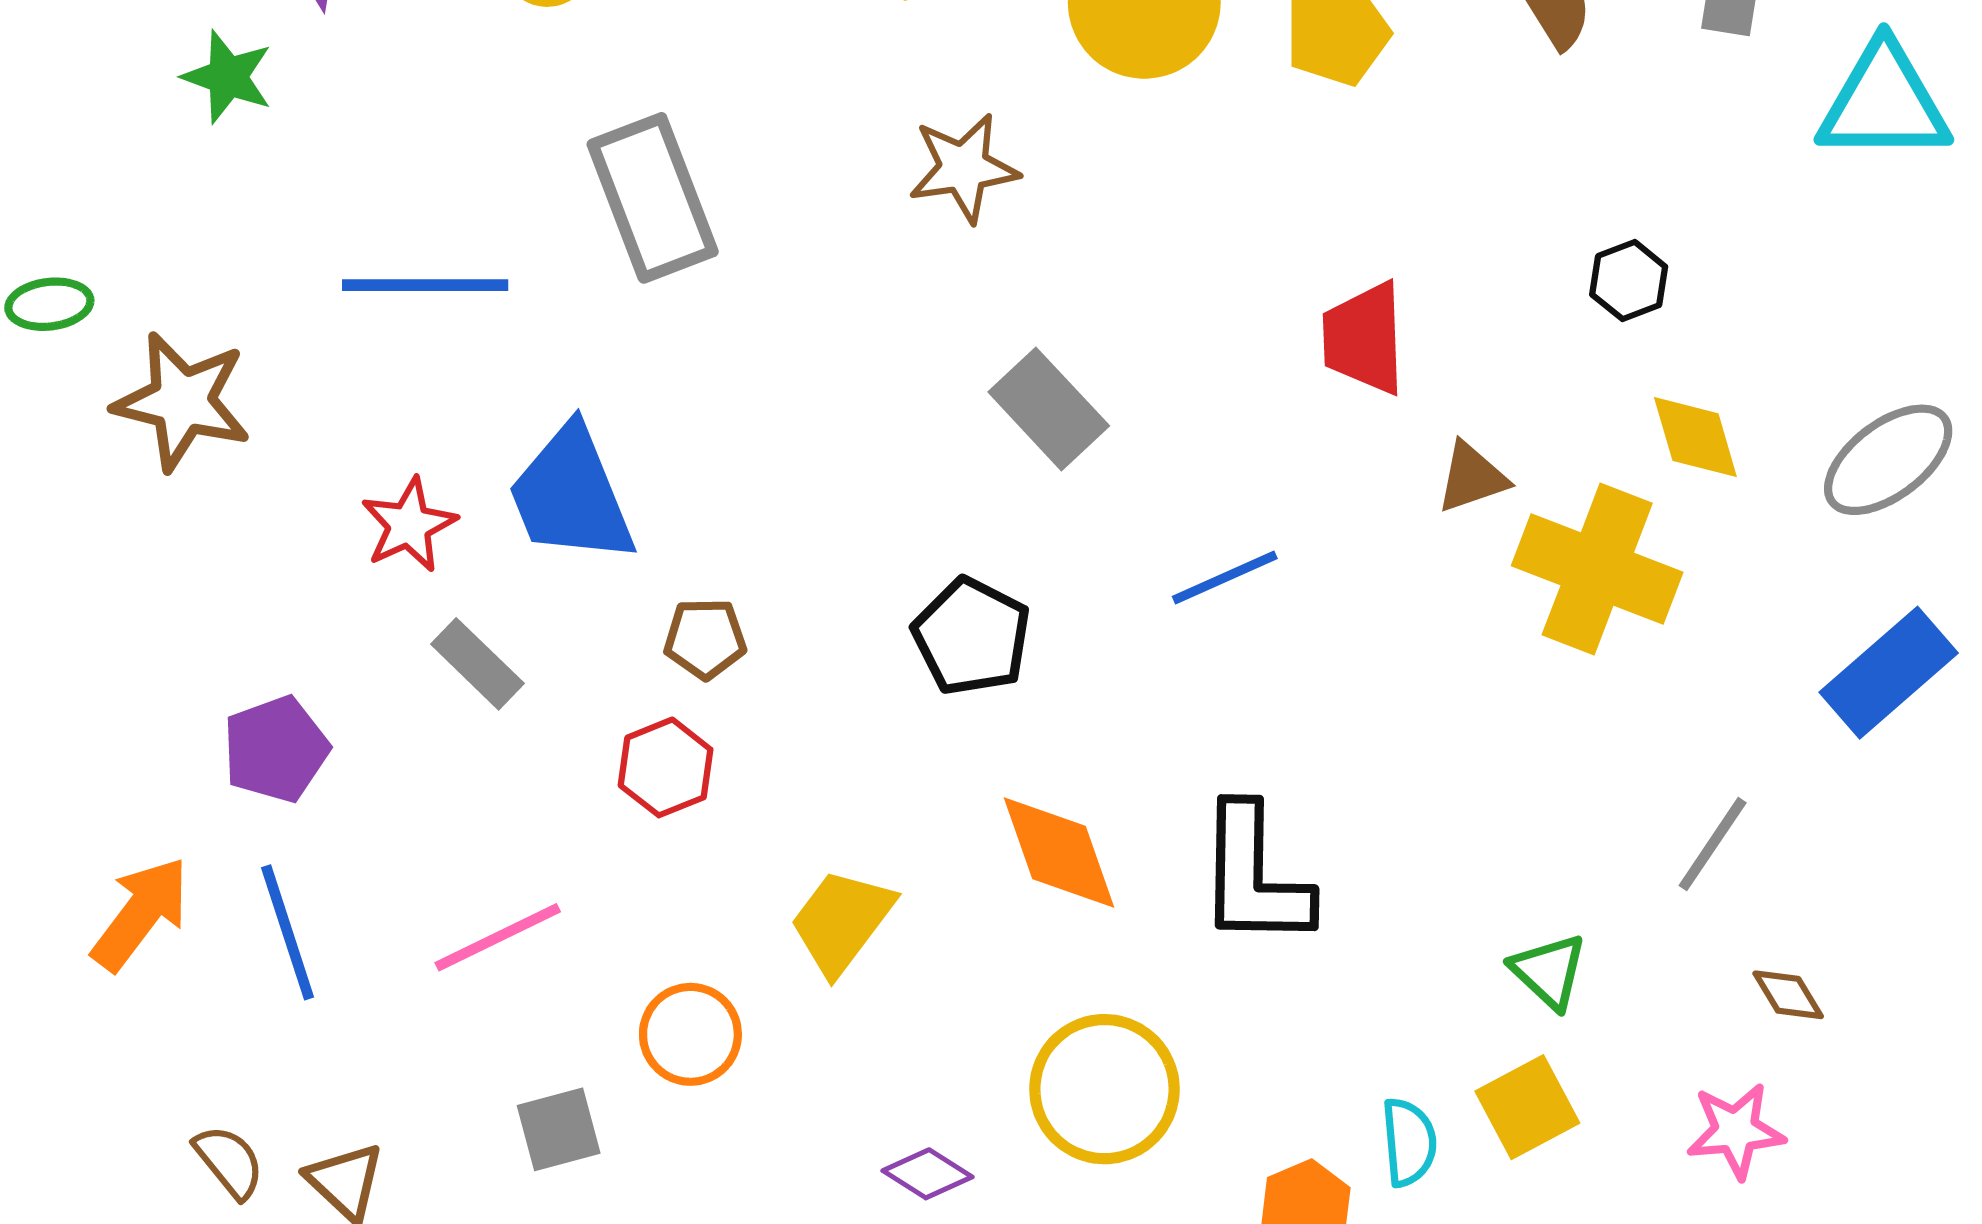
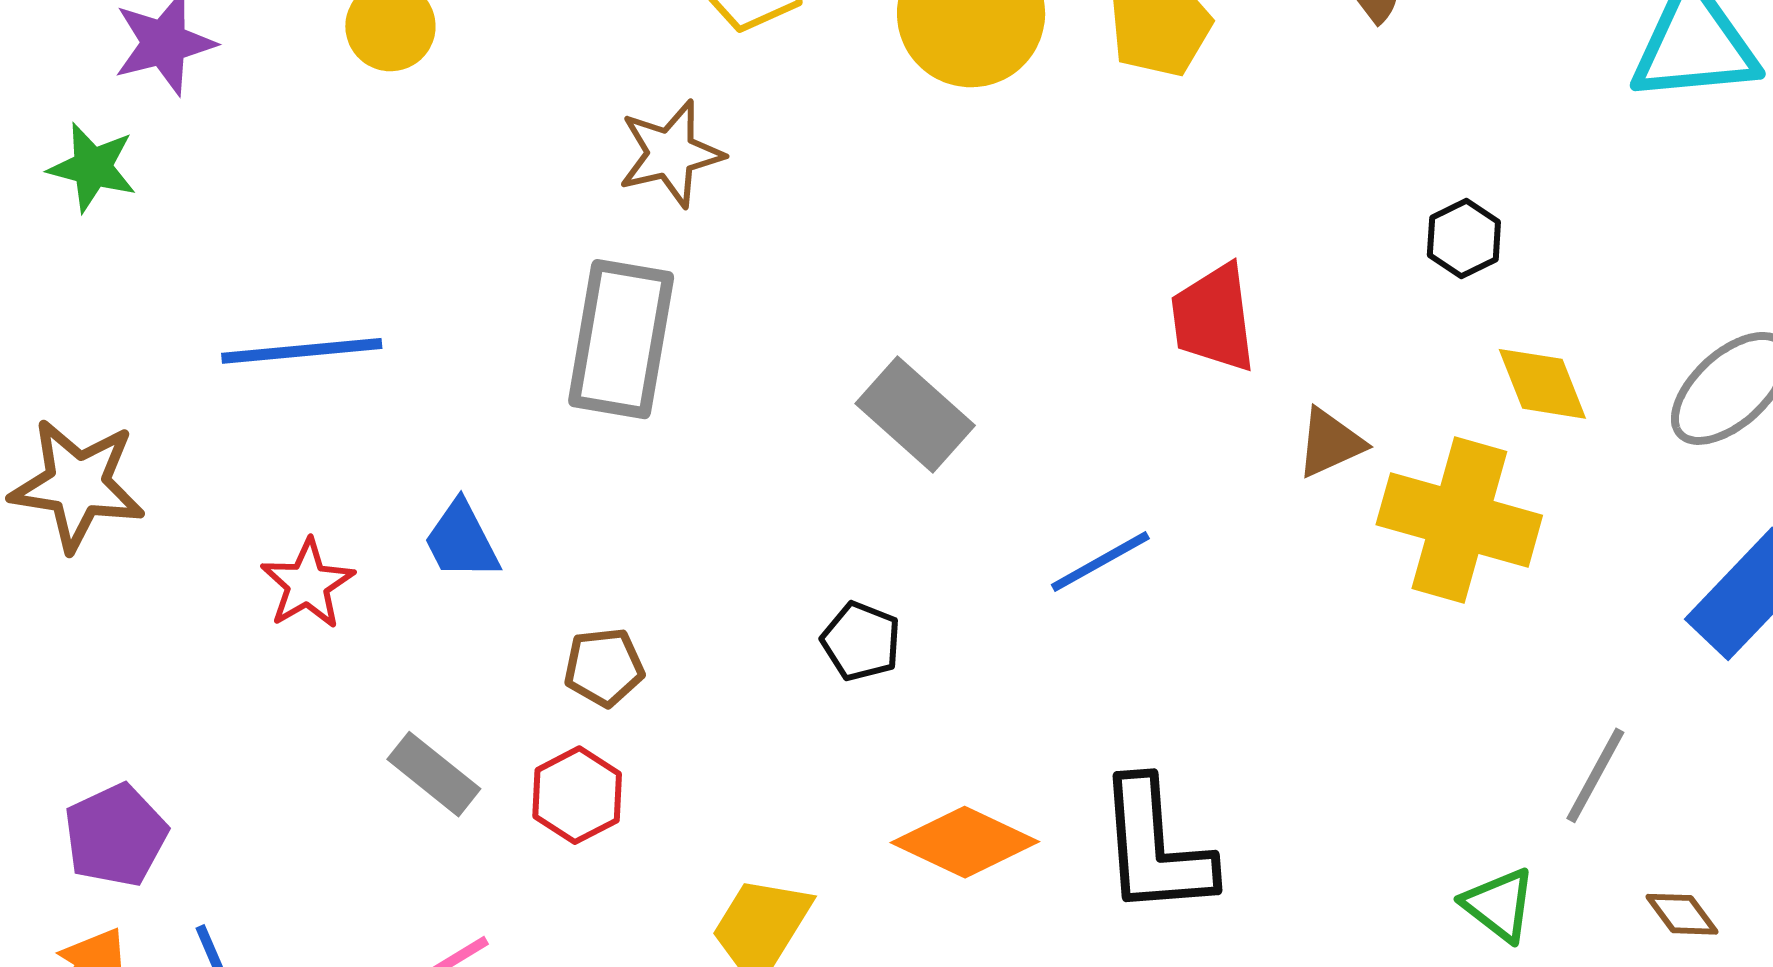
brown star: (964, 168) -> (671, 154), moved
gray rectangle: (653, 198) -> (621, 339), moved, turned 36
blue trapezoid: (571, 495) -> (462, 541), size x0.6
black pentagon: (972, 637) -> (861, 641), size x0.7
gray rectangle: (477, 664) -> (434, 774), moved
purple pentagon: (276, 749) -> (116, 835), moved
orange diamond: (1059, 853) -> (965, 842), turned -40
green triangle: (1549, 971) -> (1499, 905), moved

